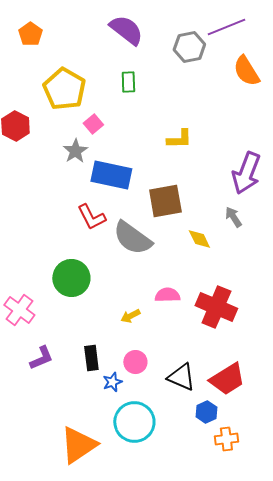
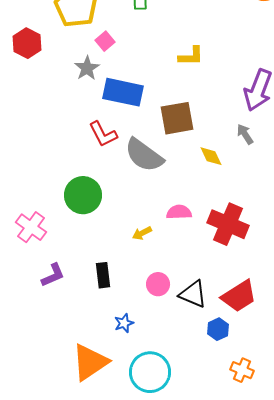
pink circle: (135, 362) -> (158, 284), moved
blue star: (112, 382) -> (124, 323), moved
cyan circle: (134, 422) -> (150, 372), moved
orange cross: (226, 439) -> (242, 370), moved, turned 30

